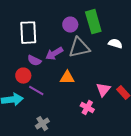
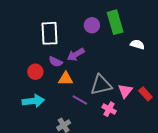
gray triangle: (79, 48) -> (101, 85), moved
red circle: (23, 76) -> (35, 72), moved
orange triangle: (67, 78) -> (66, 79), moved
purple line: (36, 91) -> (80, 100), moved

